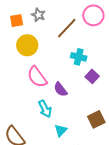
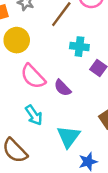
cyan arrow: (45, 109) -> (34, 115), moved
cyan triangle: (61, 130) -> (69, 137), size x1.5

